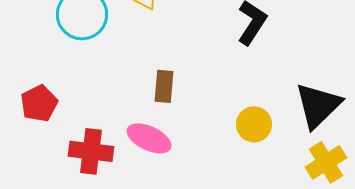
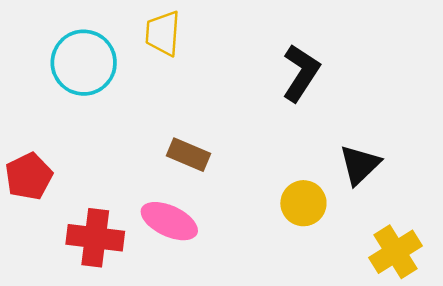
brown rectangle: (164, 86) -> (188, 155), turned -72
black triangle: (318, 105) -> (360, 165), moved, size x0.7

